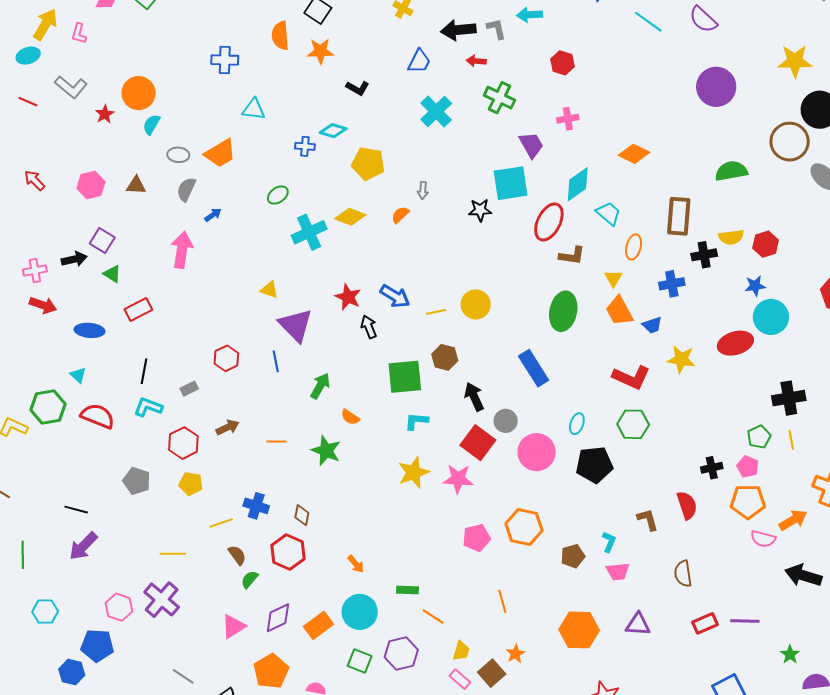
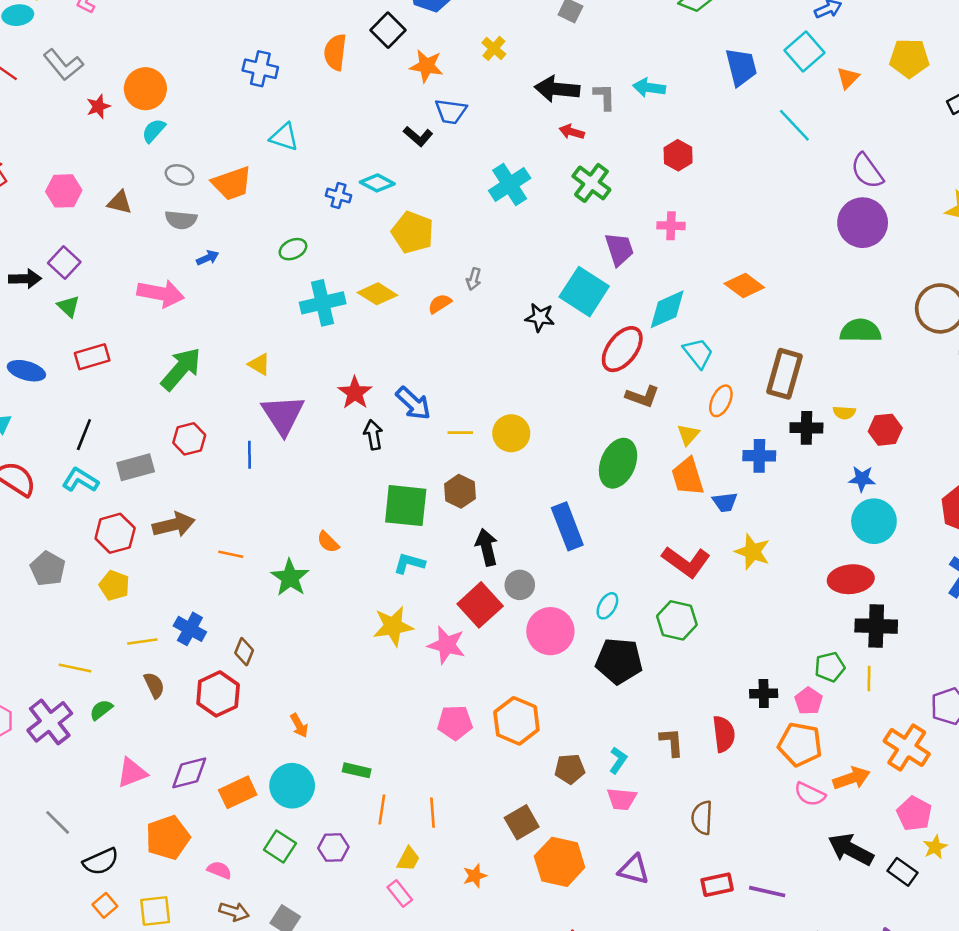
purple semicircle: (703, 19) -> (867, 171), moved
orange star: (320, 51) -> (426, 66), moved
blue trapezoid: (419, 61) -> (451, 111), moved, turned 60
cyan square: (511, 183) -> (584, 292), turned 30
gray semicircle: (186, 189) -> (181, 220), turned -120
yellow semicircle: (731, 237) -> (844, 413), size x0.7
pink arrow: (182, 250) -> (161, 293), turned 81
red ellipse: (735, 343) -> (851, 579), moved
green arrow: (320, 386) -> (181, 369), moved, size x1.4
gray rectangle: (189, 389) -> (136, 467), size x1.6
brown arrow: (228, 427) -> (174, 525), size x1.4
green semicircle: (250, 579) -> (101, 710), moved
orange line: (502, 601) -> (432, 813), moved
orange line: (433, 617) -> (382, 809), turned 55
purple hexagon: (401, 653) -> (333, 847), size x0.7
brown square: (492, 673) -> (522, 822), moved

